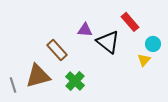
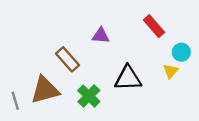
black triangle: (108, 42) -> (128, 78), moved, turned -40

